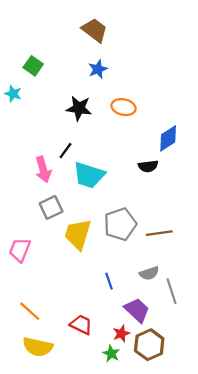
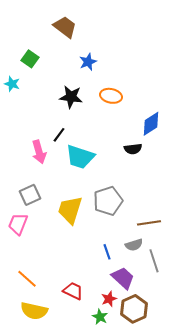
brown trapezoid: (95, 30) -> (65, 27), moved
gray square: (51, 207) -> (30, 195), moved
brown line: (159, 233) -> (149, 223), moved
blue line: (109, 281) -> (107, 252), moved

